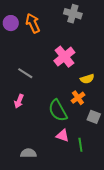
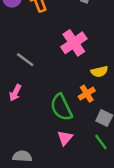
pink triangle: (63, 136) -> (65, 138), turned 48
green line: (80, 145) -> (101, 142), moved, turned -32

